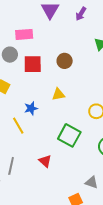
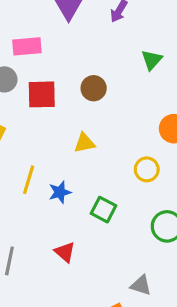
blue star: (31, 108) -> (60, 192), moved
yellow line: (18, 126) -> (29, 180), moved, turned 48
green square: (69, 135) -> (103, 210), size x0.7

